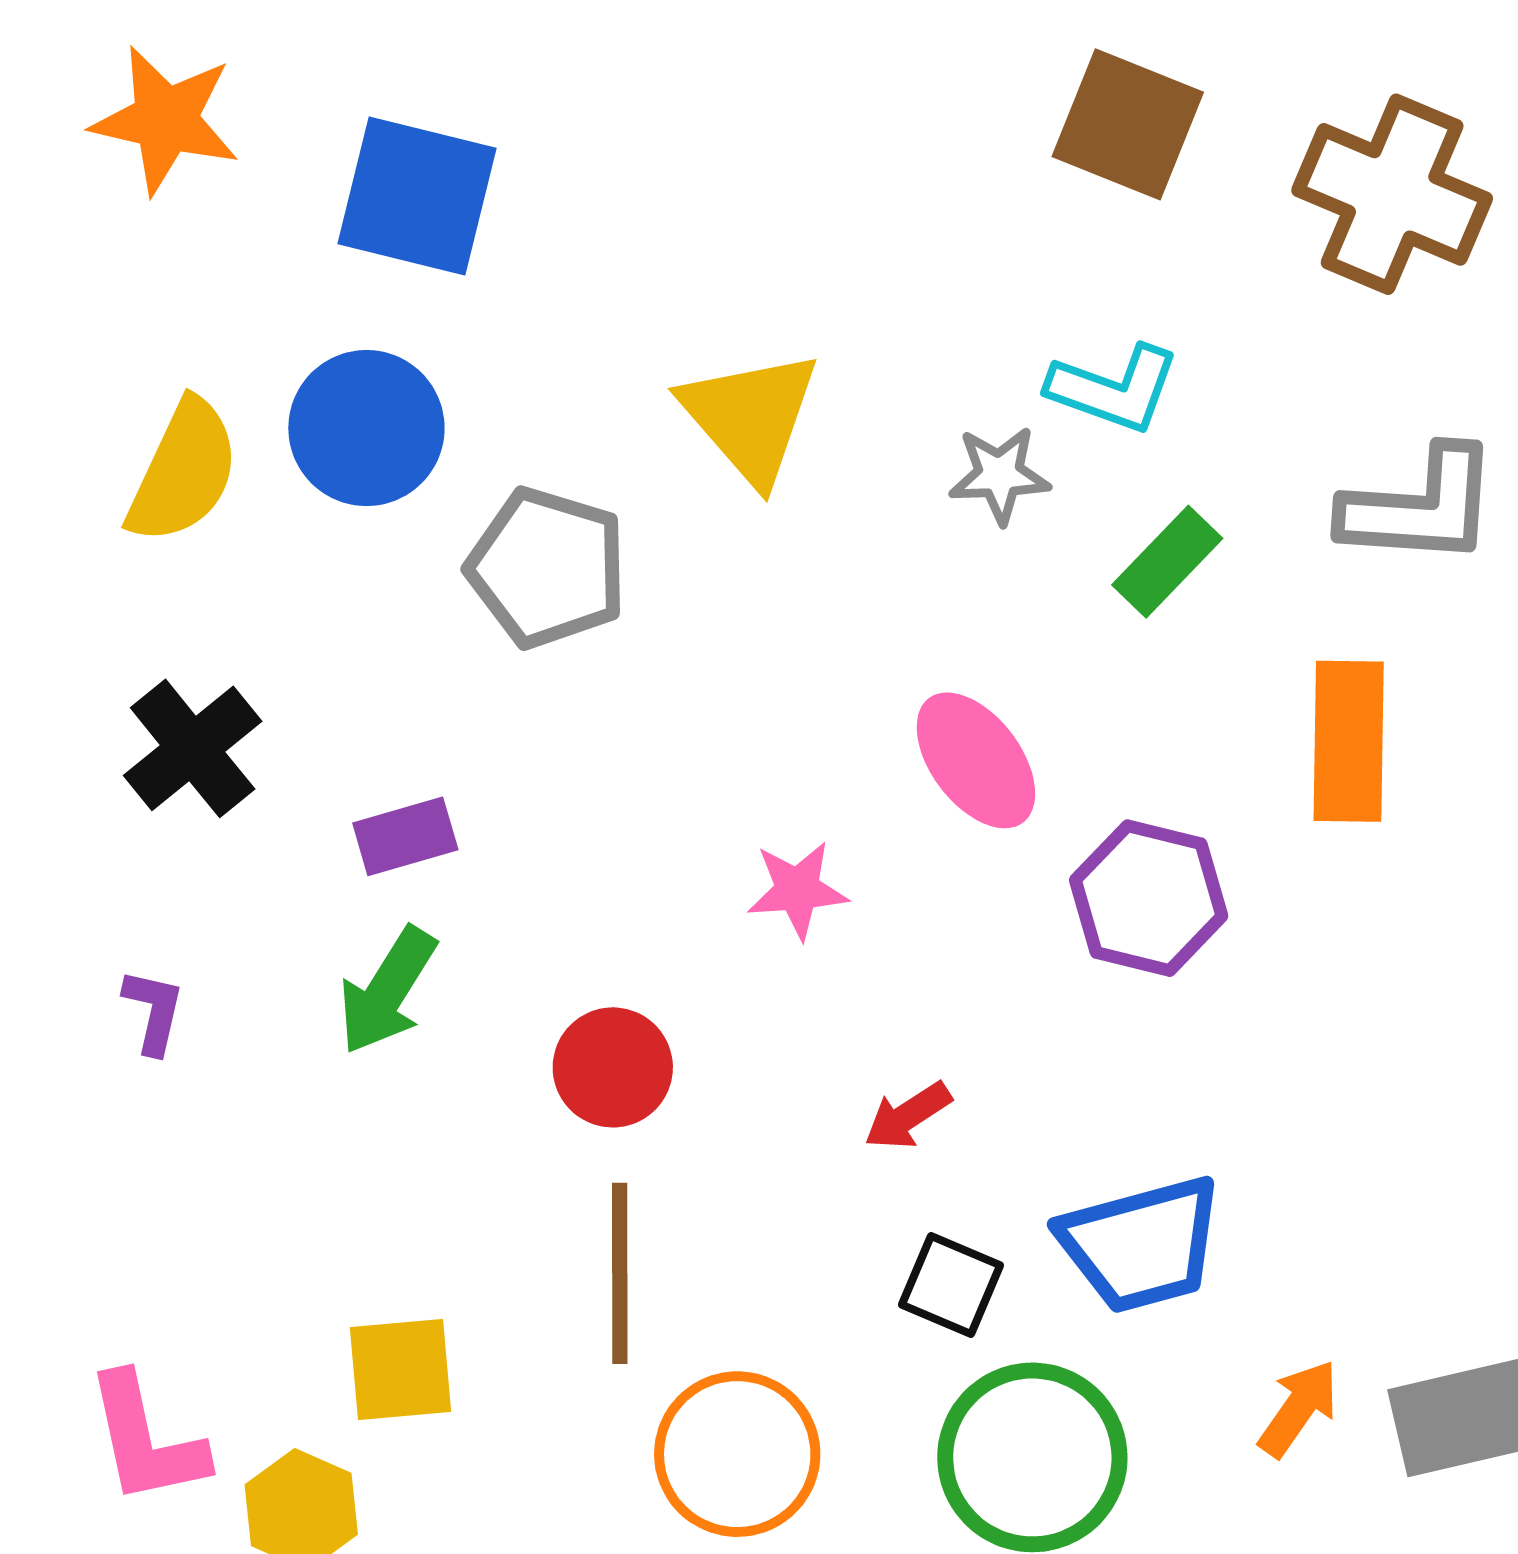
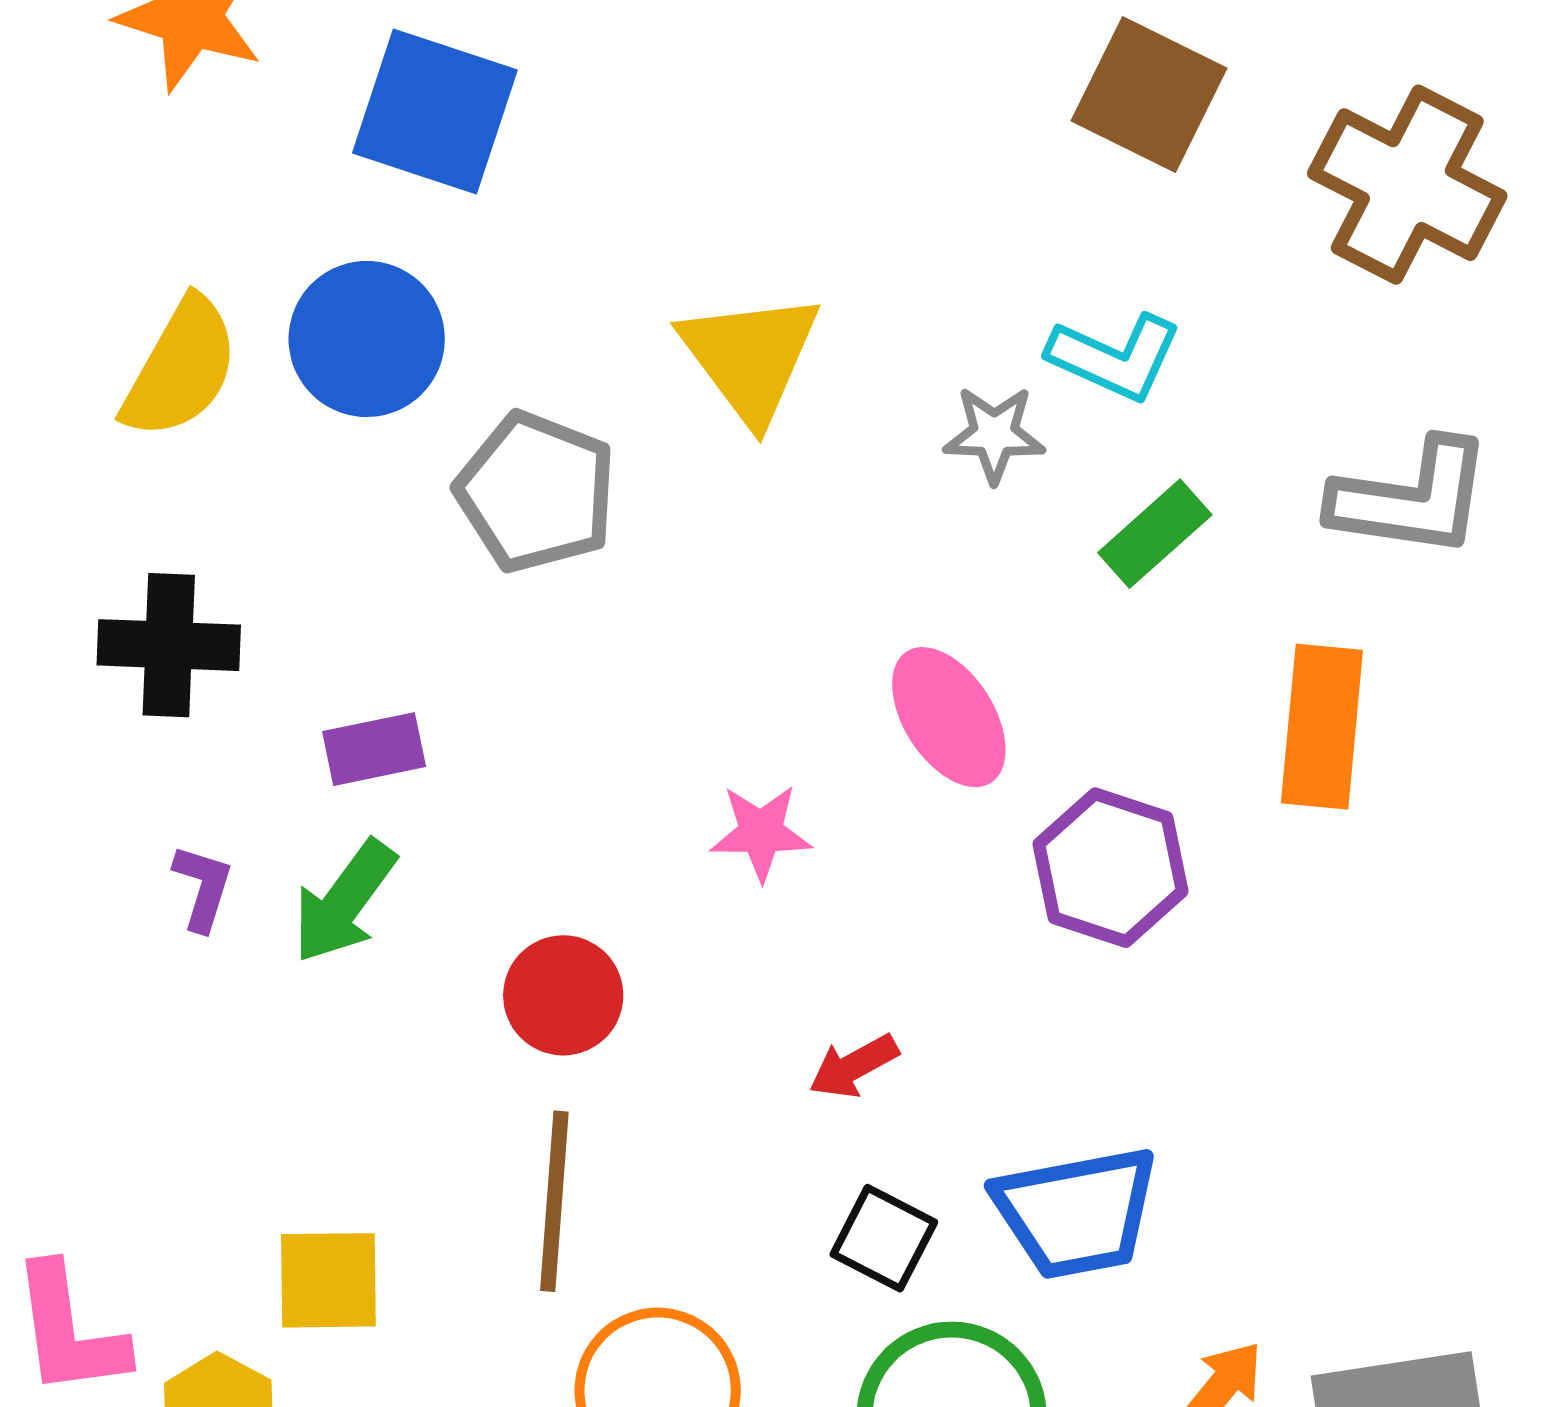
black cross: (193, 748) -> (169, 645), turned 37
purple L-shape: (154, 1011) -> (203, 887), moved

